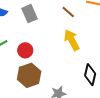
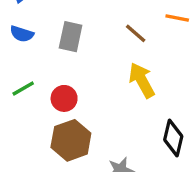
gray rectangle: (29, 14) -> (71, 37), turned 36

